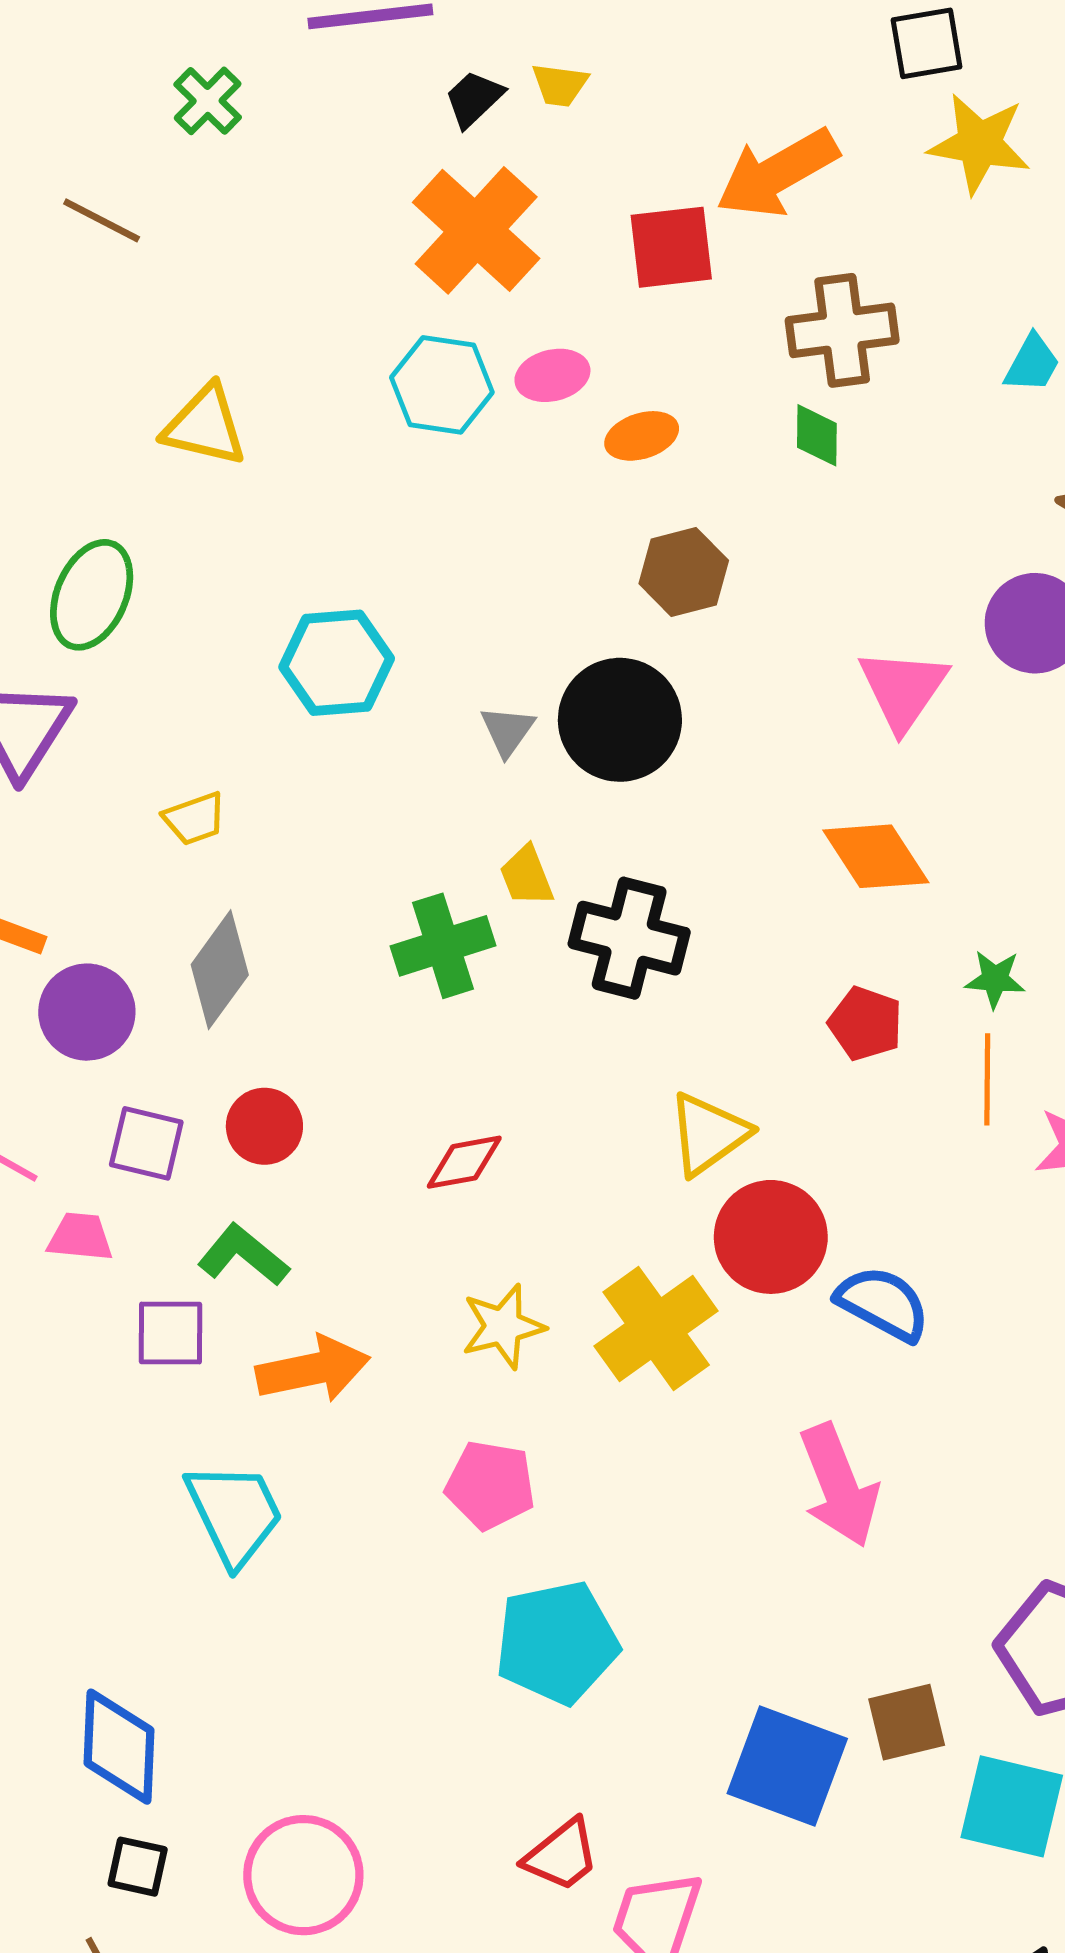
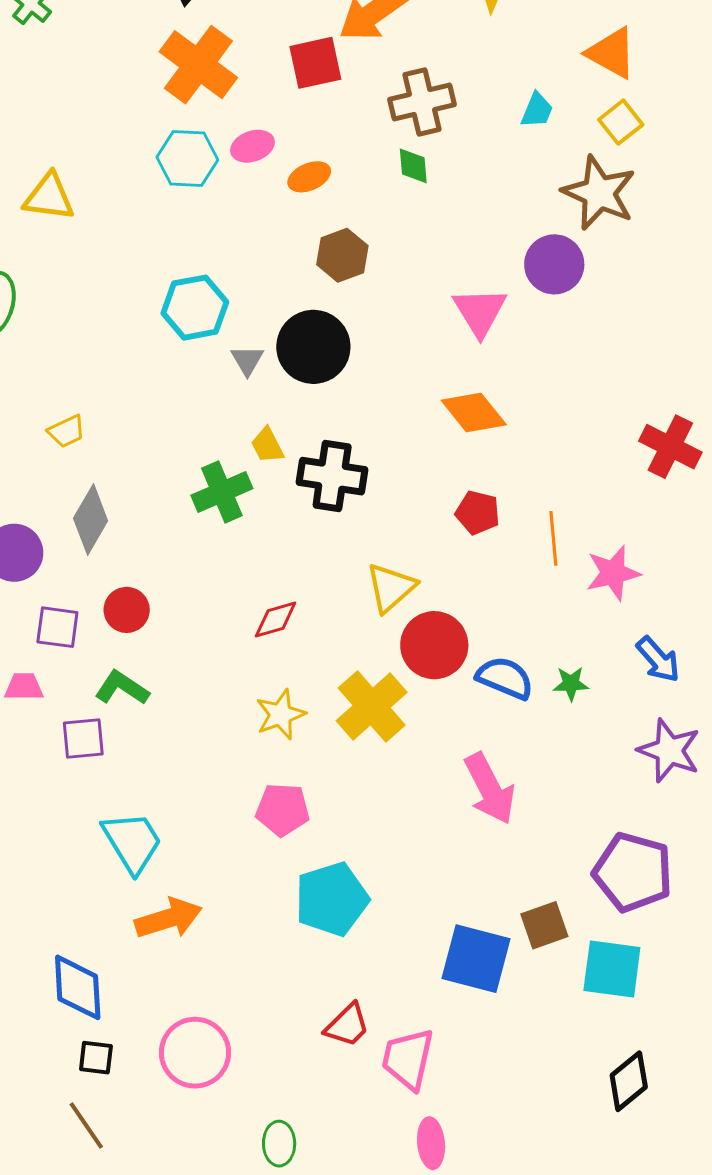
cyan hexagon: (337, 663) -> (195, 308), moved
green star: (995, 979) -> (571, 684), moved
red diamond: (464, 1162) -> (276, 619), moved
orange arrow: (313, 1369) -> (168, 918), moved

